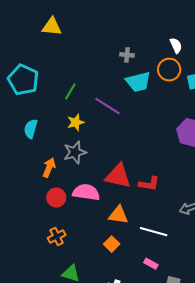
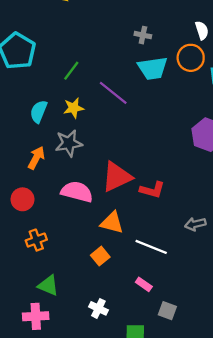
cyan semicircle: (31, 129) -> (39, 112), moved
red triangle: (118, 176) -> (117, 177), turned -44
red circle: (56, 198) -> (22, 199), moved

